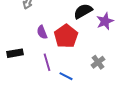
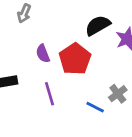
blue line: (66, 76) -> (95, 107), moved

